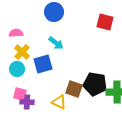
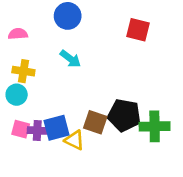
pink semicircle: (16, 33) -> (18, 34), moved
yellow cross: (22, 52) -> (23, 71), turned -35
blue square: (43, 64) -> (57, 128), moved
purple cross: (27, 102) -> (37, 131), moved

